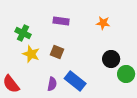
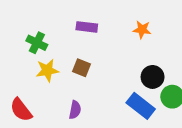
yellow star: (31, 54) -> (47, 70), turned -30
blue rectangle: (75, 81) -> (141, 106), moved

